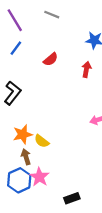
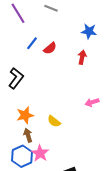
blue line: (16, 48) -> (32, 43), moved
yellow semicircle: (42, 141) -> (54, 121), moved

